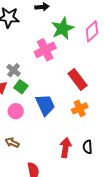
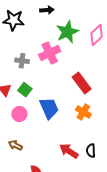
gray cross: (14, 70) -> (22, 61), moved, turned -32
orange cross: (80, 108) -> (83, 112), turned -35
red arrow: (66, 148) -> (69, 151), turned -66

